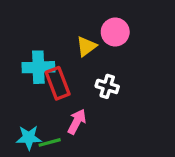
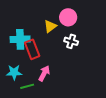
white cross: (107, 86) -> (71, 41), moved
cyan star: (29, 138) -> (14, 72), moved

